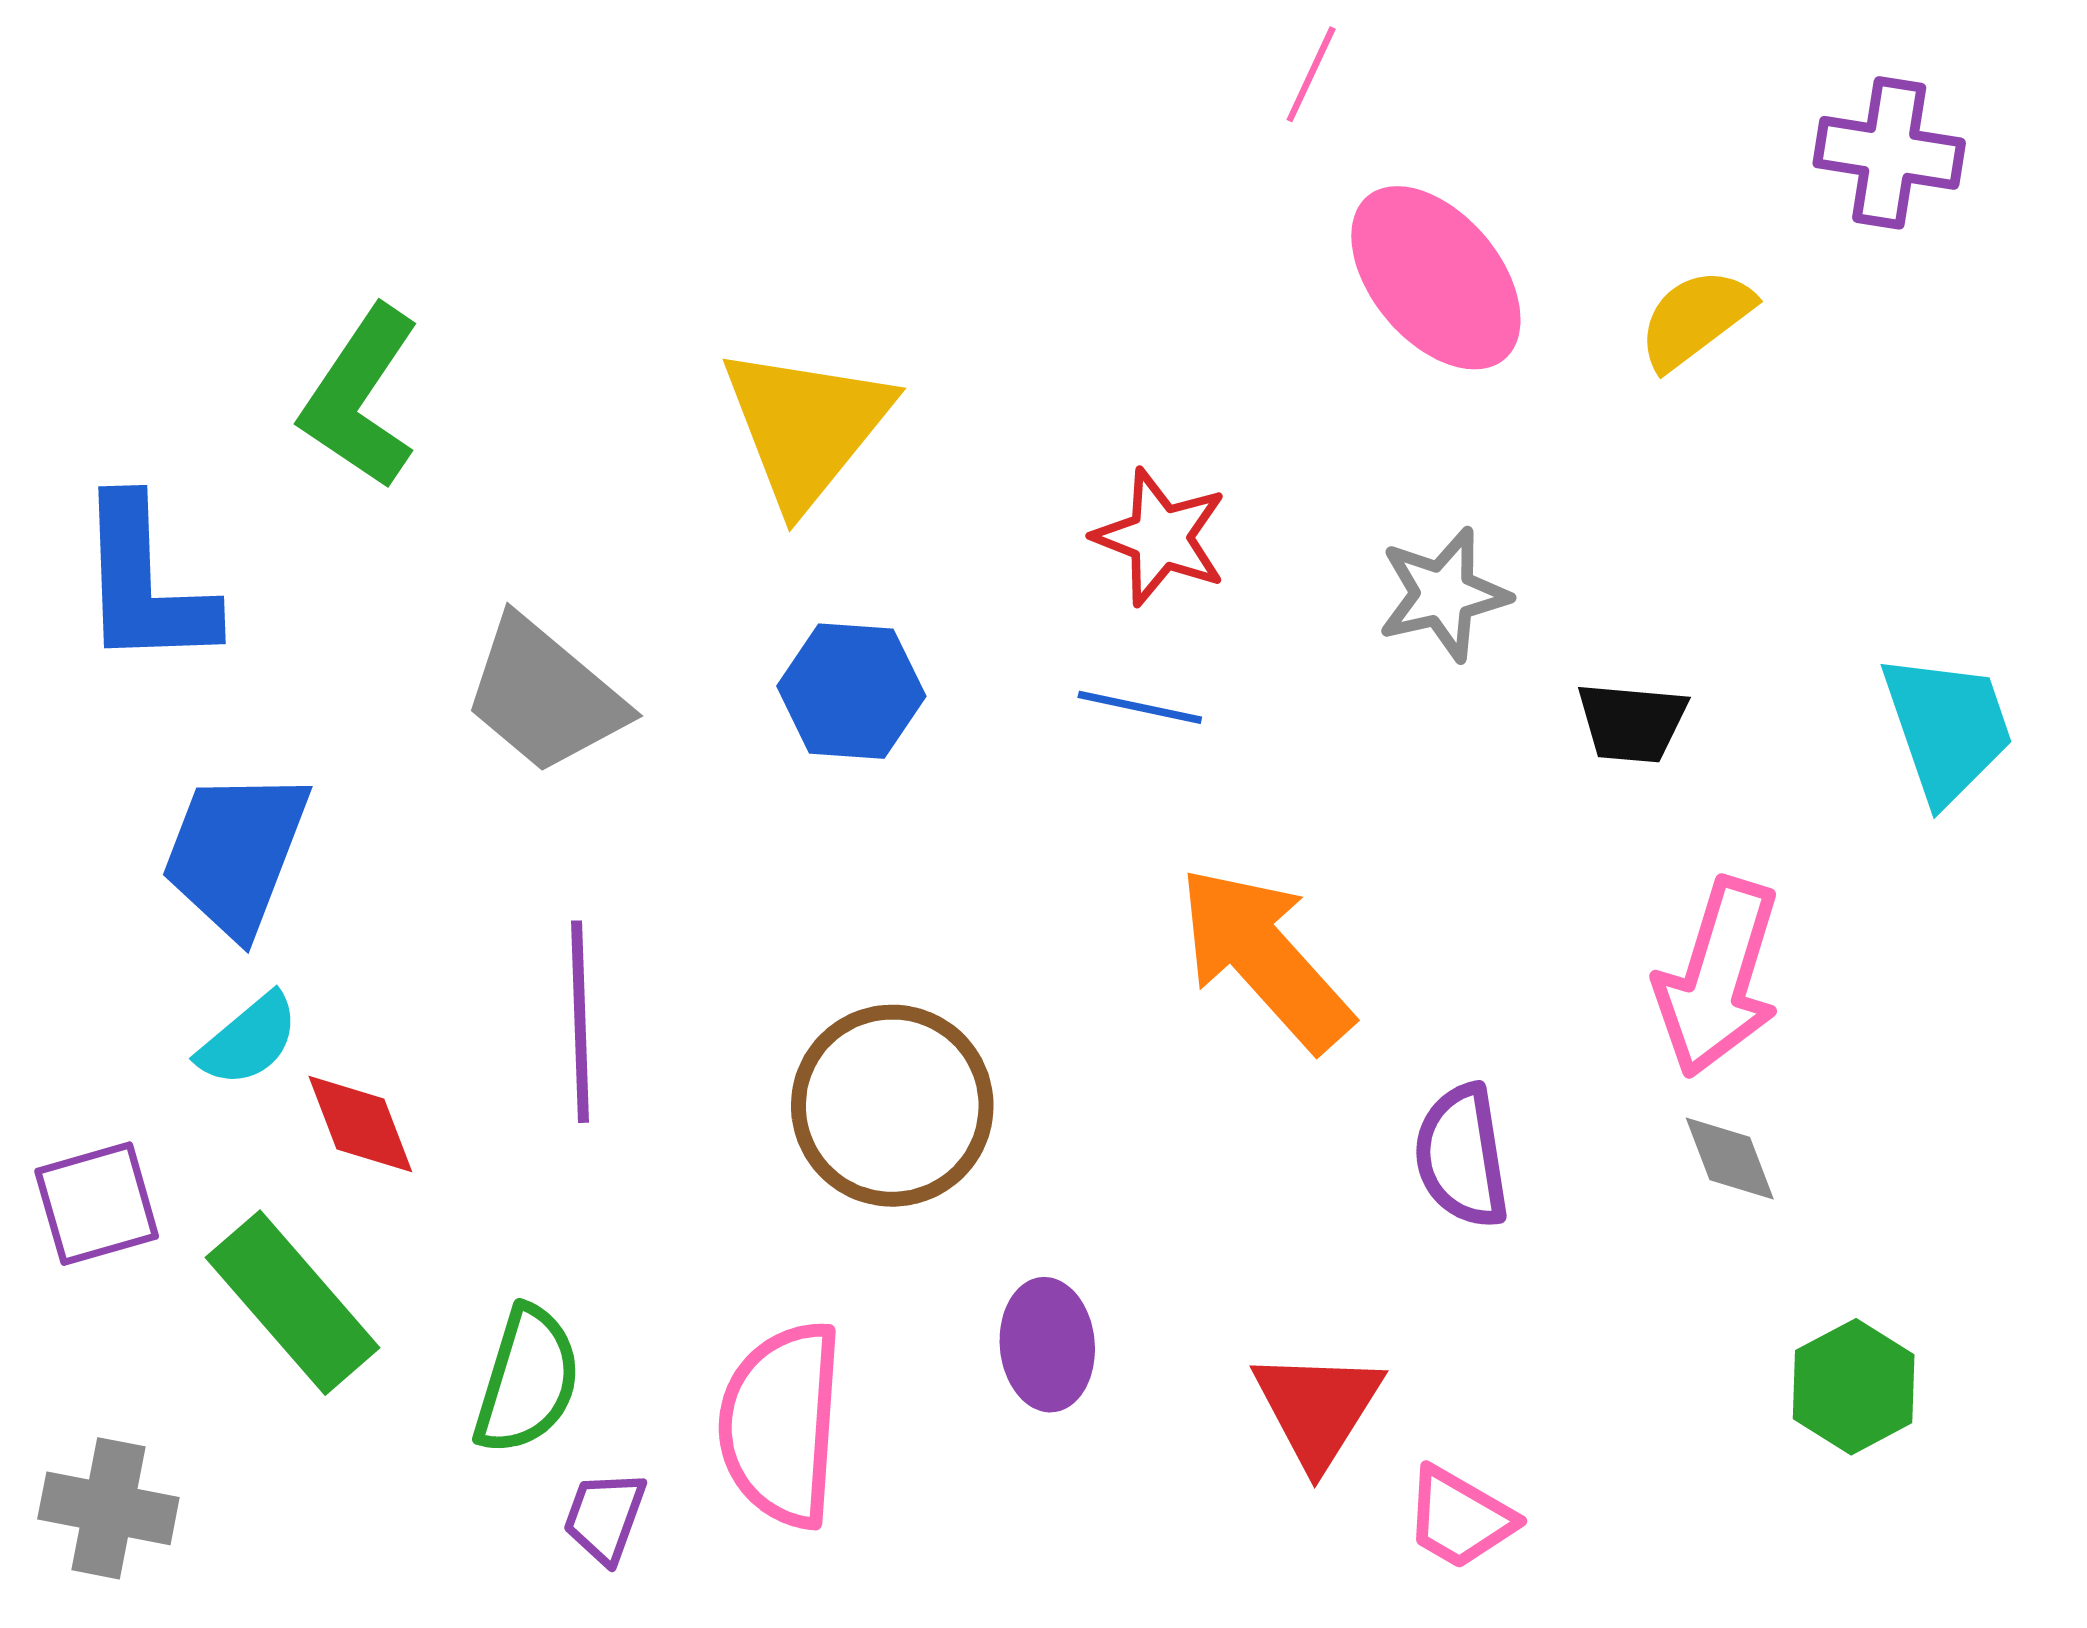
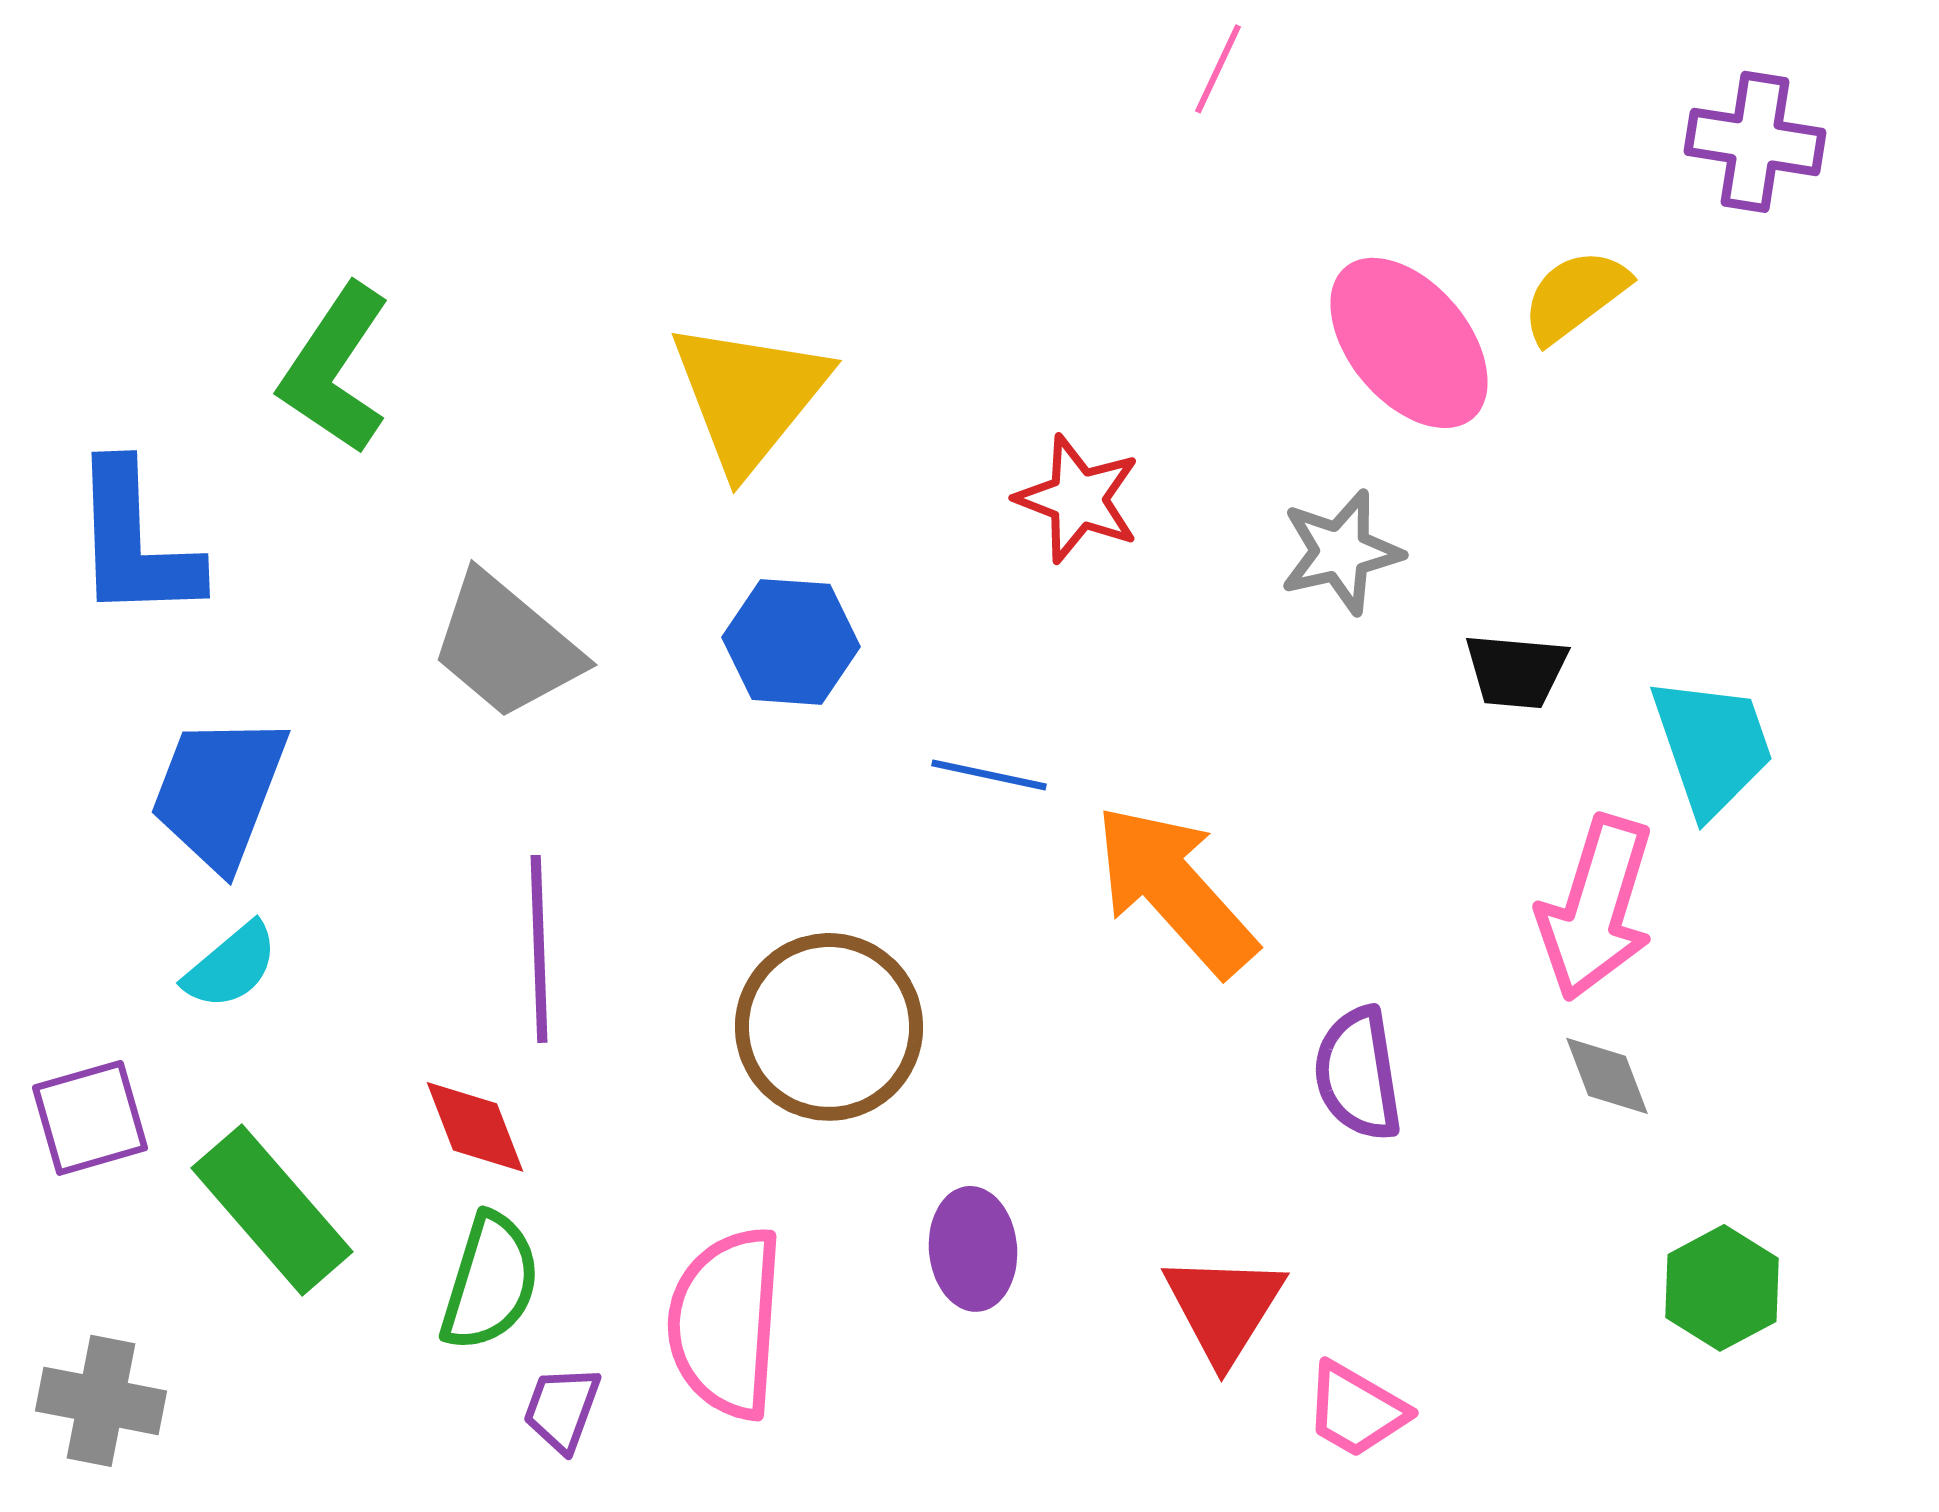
pink ellipse: (1436, 278) -> (1409, 343), moved
blue line: (1140, 707) -> (989, 775), moved
cyan trapezoid: (1947, 728) -> (1712, 746), moved
red diamond: (360, 1124) -> (475, 1127), moved

